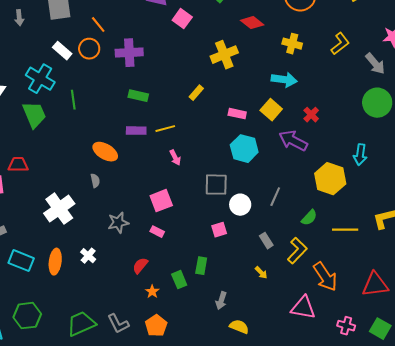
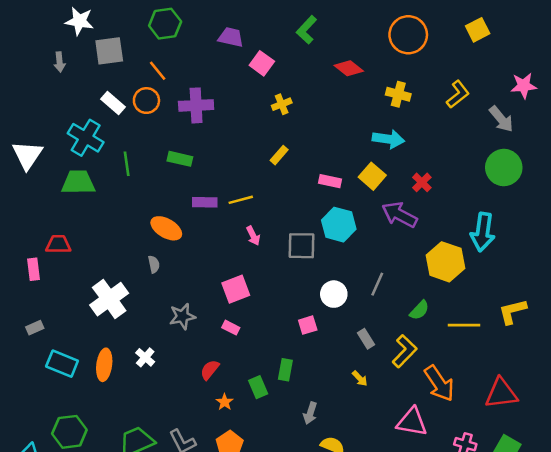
yellow cross: (224, 55) -> (282, 104), moved, size x0.6
green rectangle: (138, 96) -> (180, 159), moved
green trapezoid: (34, 115) -> (78, 182), turned -68
cyan arrow: (360, 155) -> (483, 232), size x1.4
gray square: (216, 185) -> (302, 246), moved

